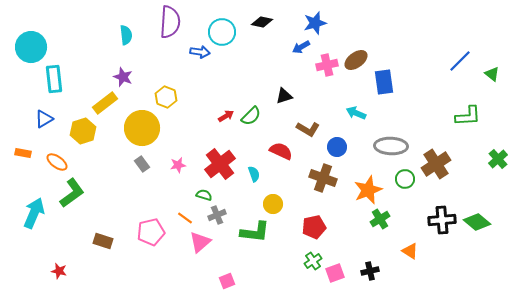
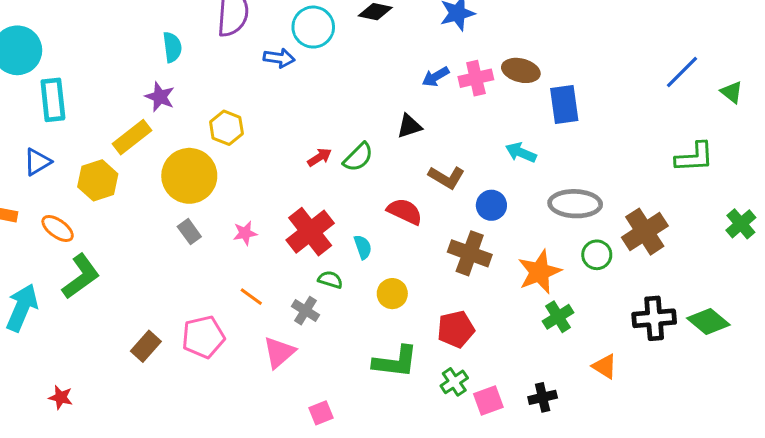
cyan semicircle: (126, 35) -> (172, 47), moved
blue arrow: (301, 47) -> (436, 77), moved
brown ellipse: (356, 60) -> (521, 70), turned 50
green semicircle: (204, 195) -> (330, 280), moved
gray cross: (217, 215) -> (305, 311), turned -36
orange line: (185, 218) -> (251, 297), moved
green L-shape: (255, 232) -> (395, 362), moved
brown rectangle: (103, 241) -> (146, 346), moved, turned -66

